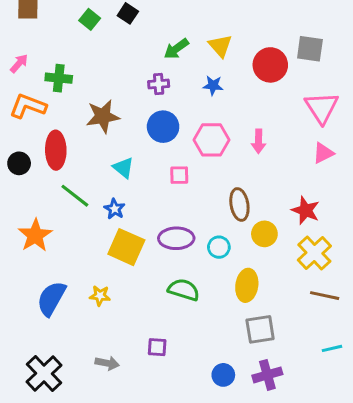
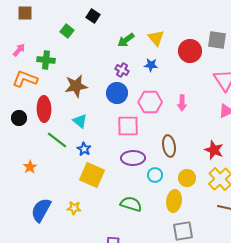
green square: (90, 19) -> (67, 31), moved
purple cross: (159, 84) -> (122, 70), moved, turned 32
cyan triangle: (123, 168) -> (80, 121), moved
pink square: (179, 175) -> (128, 126), size x1.6
yellow circle: (264, 234) -> (187, 178), moved
orange star: (35, 235) -> (30, 167), size x0.6
purple ellipse: (176, 238) -> (133, 158), moved

